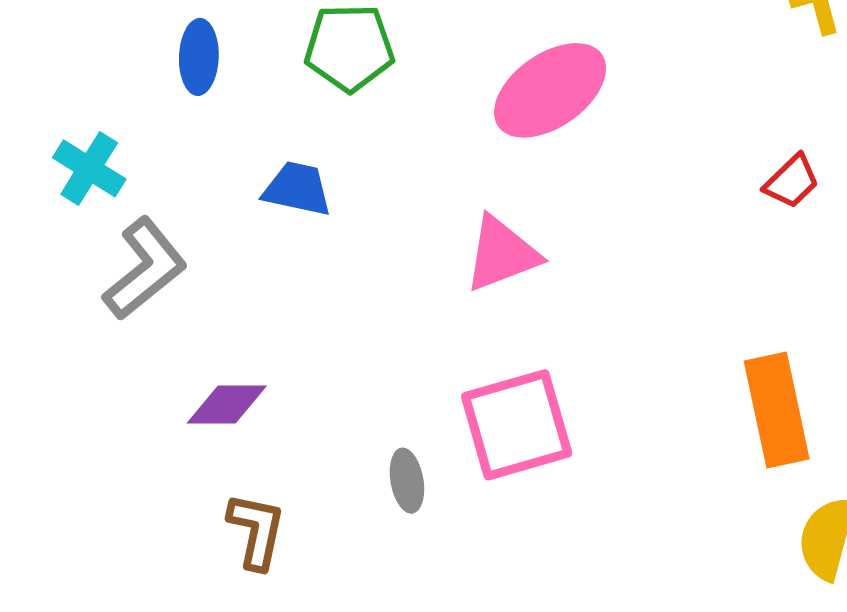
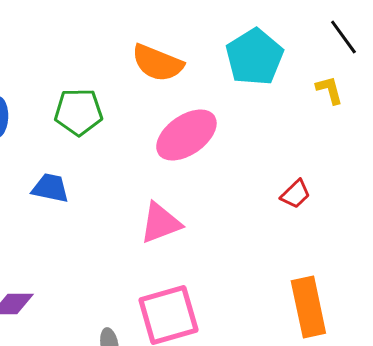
red trapezoid: (792, 181) -> (295, 194), moved

